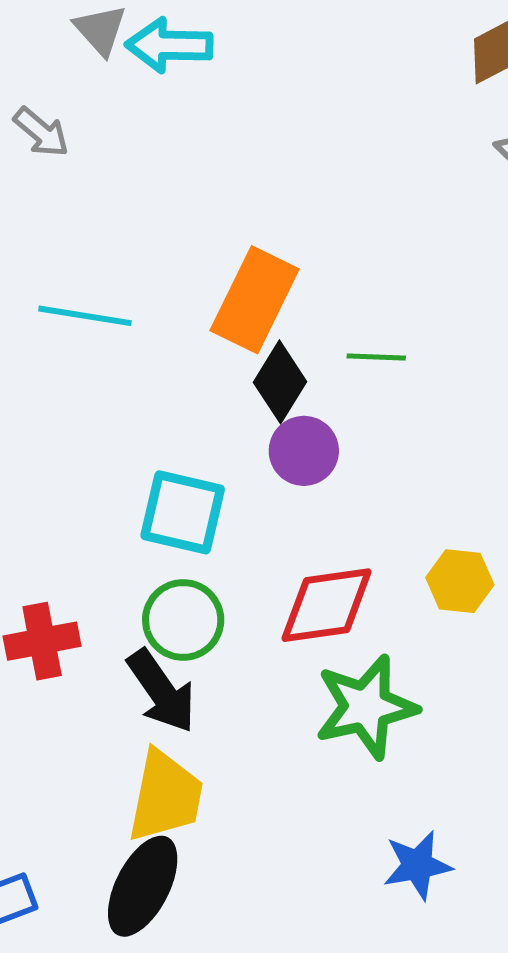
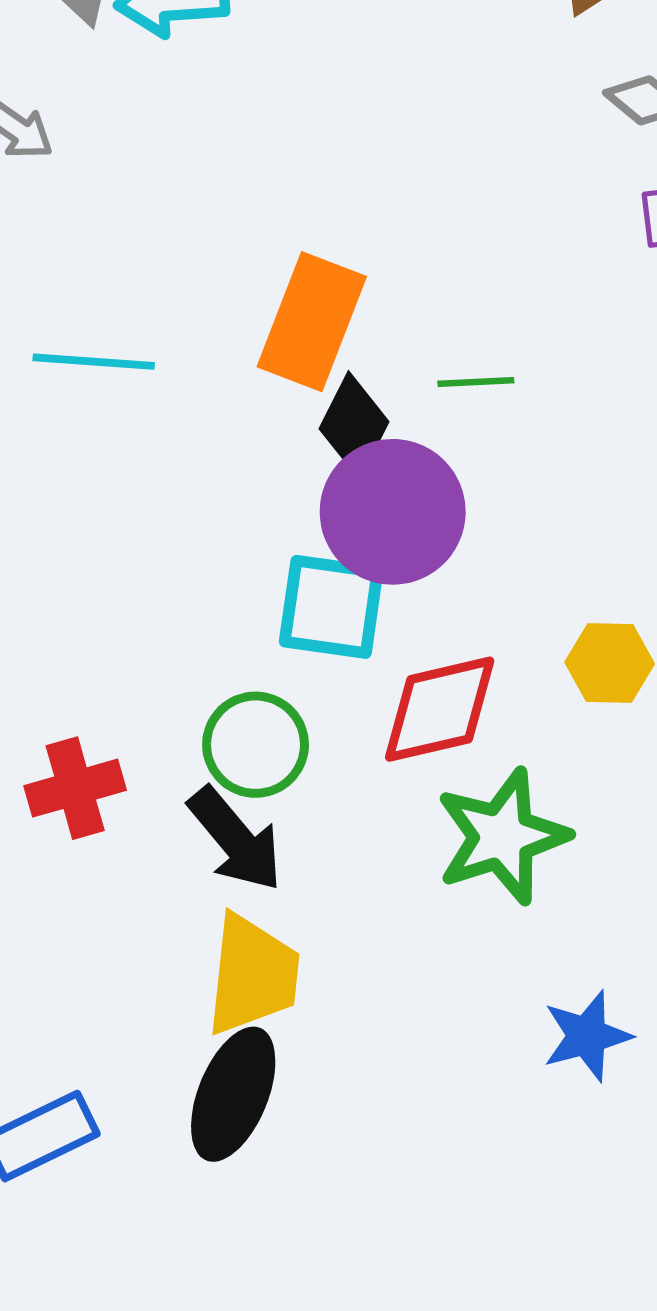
purple circle: (304, 451) -> (393, 512), size x1.6
cyan square: (183, 512) -> (331, 607), moved

